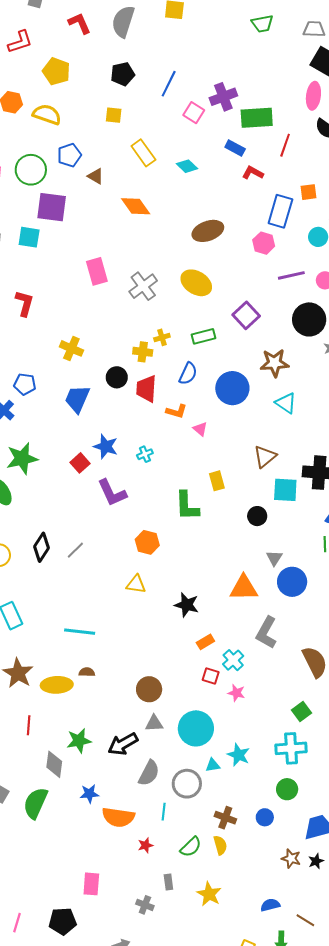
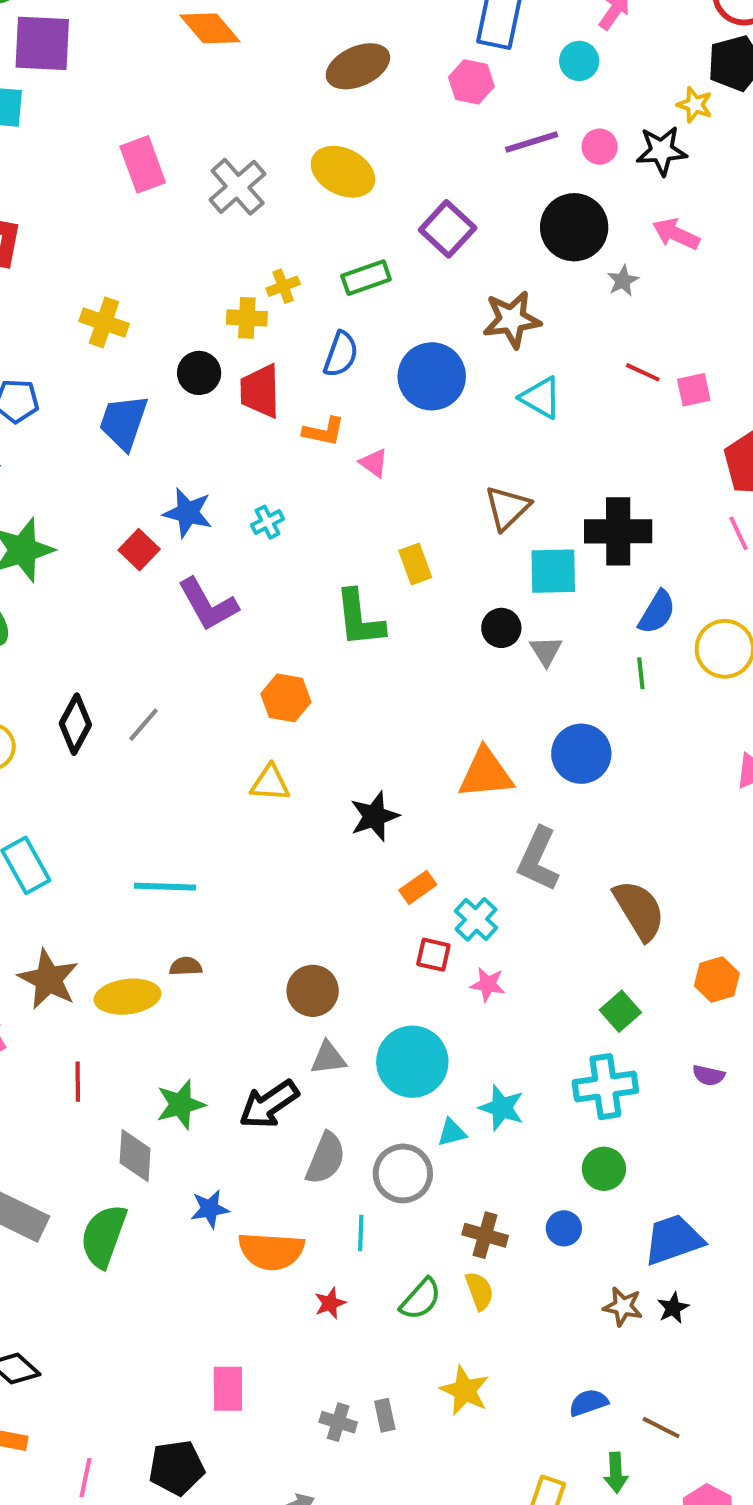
gray triangle: (274, 558) -> (546, 651), moved
black star: (187, 605) -> (374, 816), turned -30
gray rectangle: (168, 882) -> (385, 1415), moved

